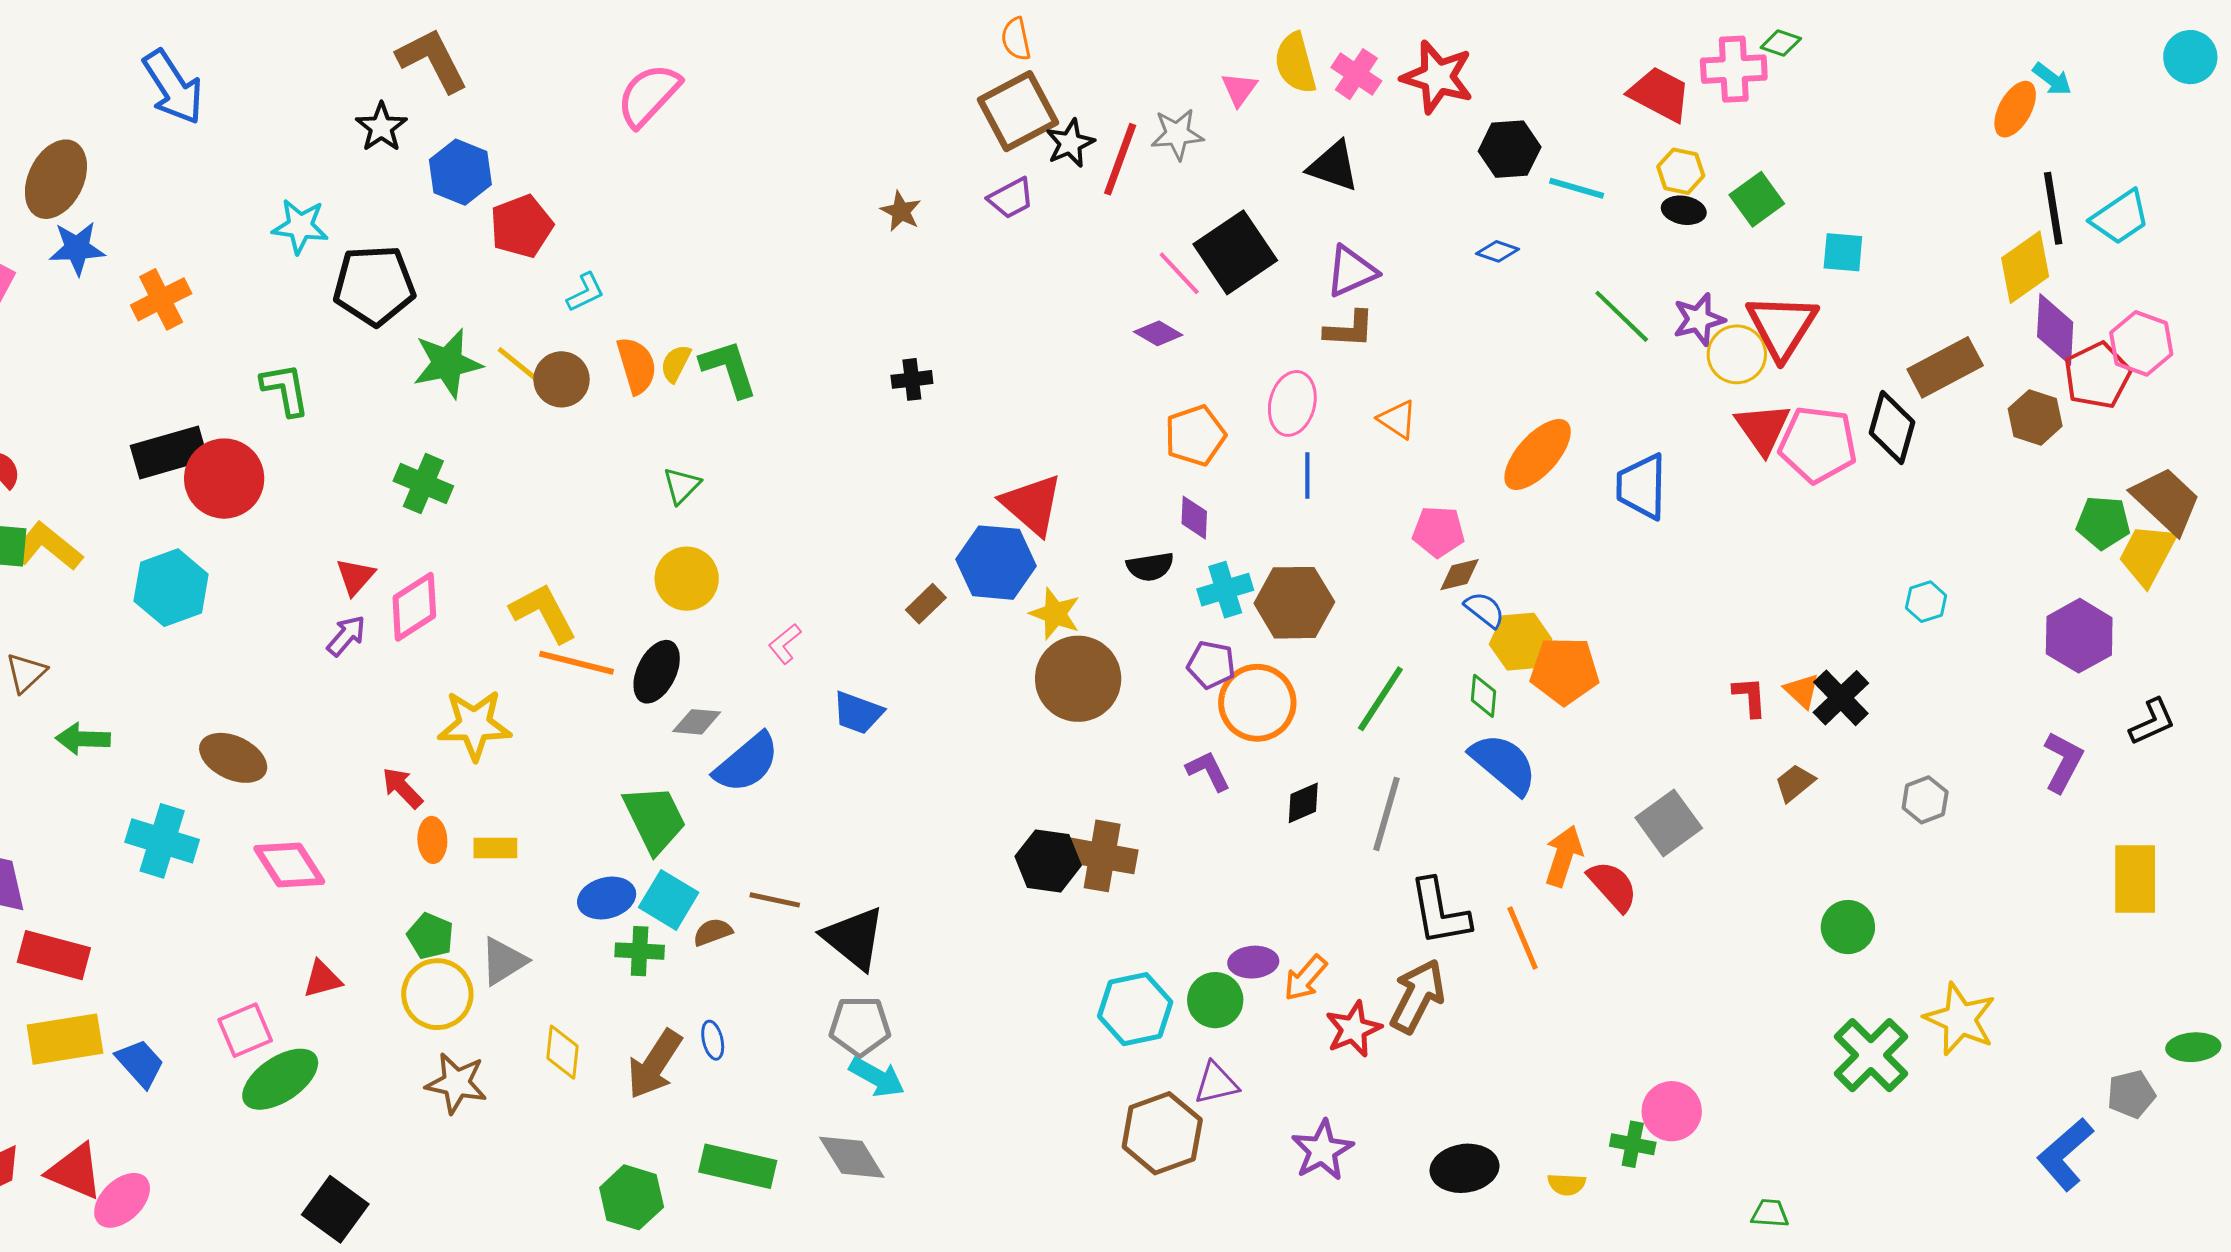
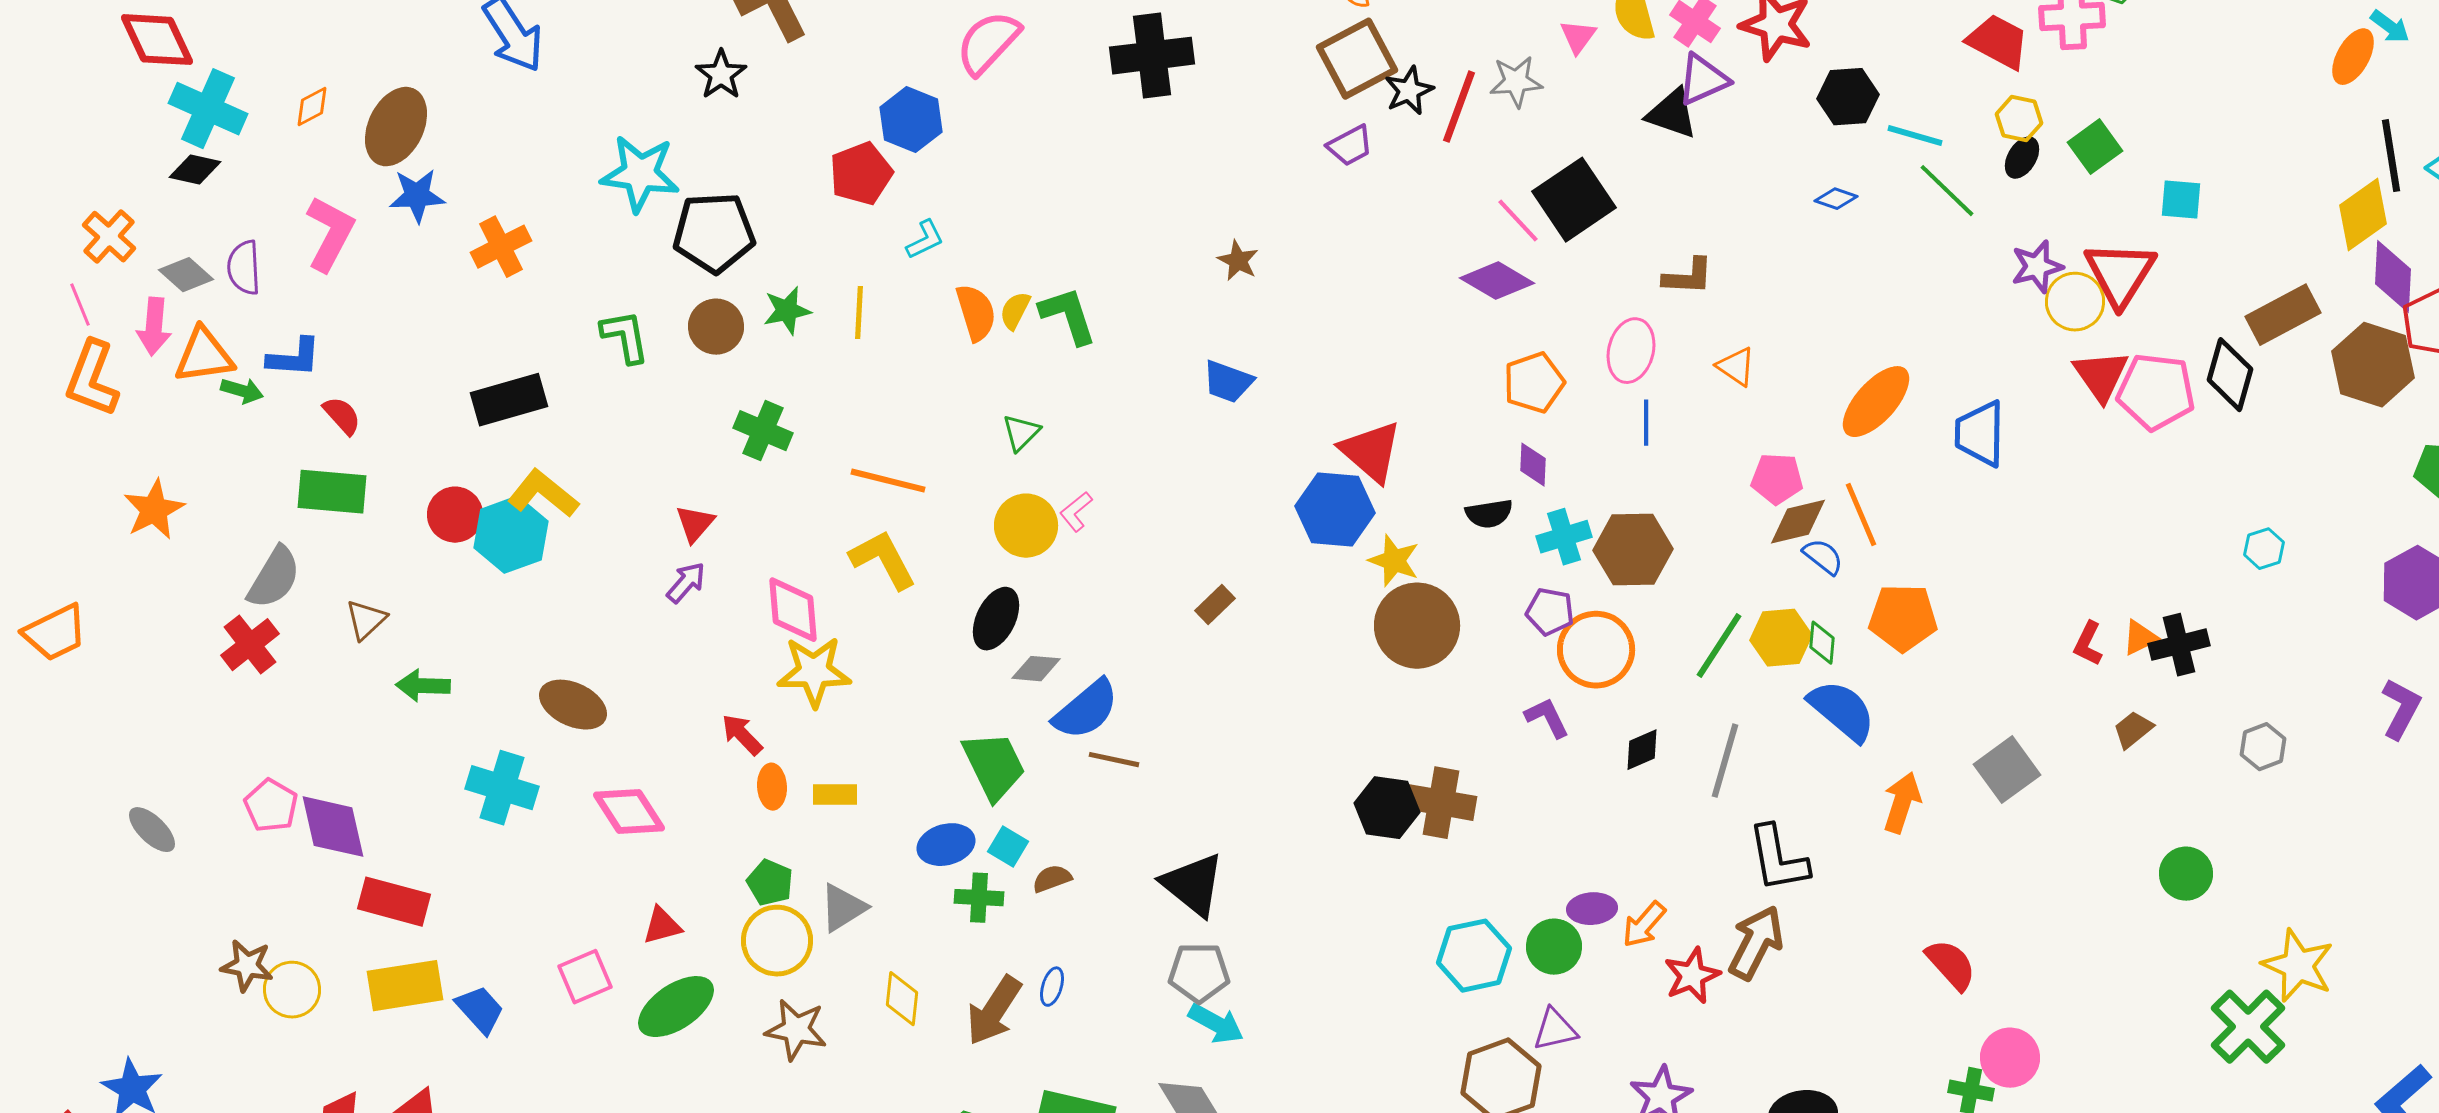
blue hexagon: (460, 172) -> (911, 120), moved
black ellipse: (1684, 210) -> (2022, 158), turned -69
brown star: (901, 211) -> (1238, 261), moved
cyan star: (300, 226) -> (640, 174), size x1.4
purple triangle: (1351, 271) -> (1703, 80), moved
green line: (1622, 316) -> (1947, 191), moved
purple diamond: (1158, 333) -> (1497, 281), size x1.5
green star: (447, 363) -> (787, 311), size x0.7
yellow line: (519, 365) -> (859, 313), turned 54
brown circle: (562, 379) -> (716, 327), moved
black cross: (912, 379) -> (1152, 56), moved, size x2.0
brown hexagon: (2035, 417) -> (2373, 365), size x1.5
red circle: (224, 479) -> (455, 515), moved, size x0.7
yellow L-shape: (47, 547) -> (543, 494), moved
brown diamond: (1459, 575) -> (1798, 522), size x1.4
brown rectangle: (926, 604) -> (1215, 605), moved
pink diamond: (414, 607) -> (793, 610), moved, turned -62
yellow hexagon: (1521, 642) -> (1781, 638), moved
pink L-shape: (785, 644) -> (1076, 512), moved
orange line: (577, 663) -> (888, 481), moved
orange triangle: (1802, 691) -> (2140, 638), turned 51
red L-shape: (1750, 697) -> (2088, 644), turned -150
black cross: (1841, 698) -> (2179, 645), turned 30
blue trapezoid: (858, 713) -> (1228, 382), moved
red semicircle: (1613, 886) -> (1951, 965), moved
cyan square: (669, 900) -> (1008, 847), size x0.7
brown line: (775, 900) -> (1114, 760), moved
orange line: (1523, 938) -> (1861, 515), moved
blue ellipse: (713, 1040) -> (1052, 987), turned 30
green cross: (1871, 1055) -> (2248, 1027), moved
green ellipse: (280, 1079) -> (676, 1007), moved

